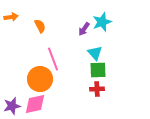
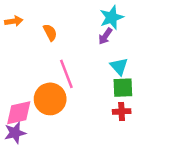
cyan star: (102, 22) -> (112, 17), moved
pink diamond: (35, 104) -> (19, 113), moved

